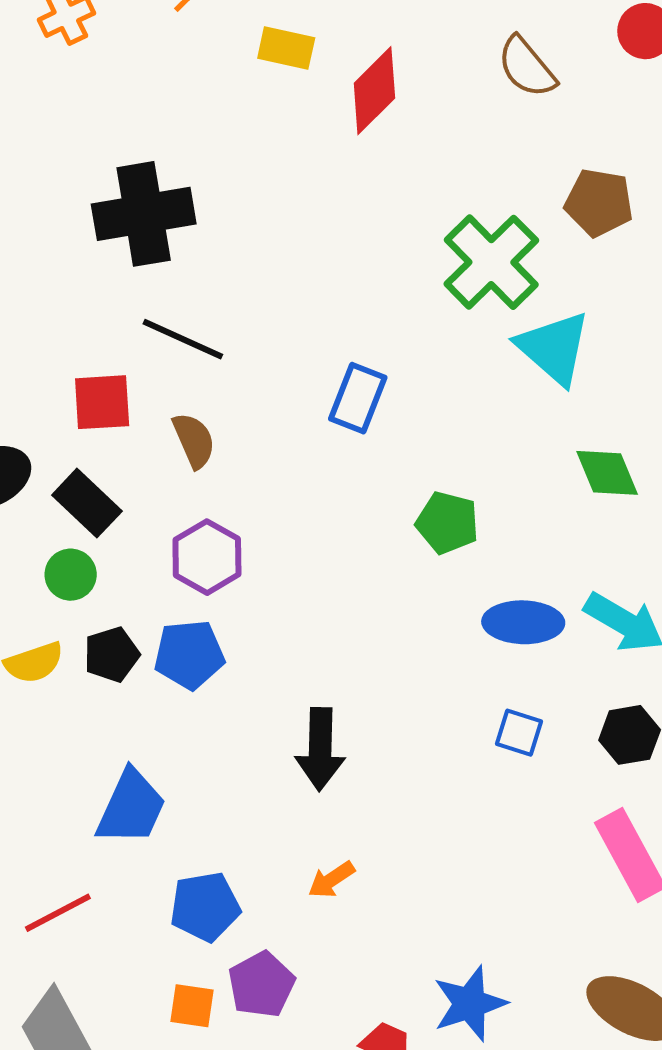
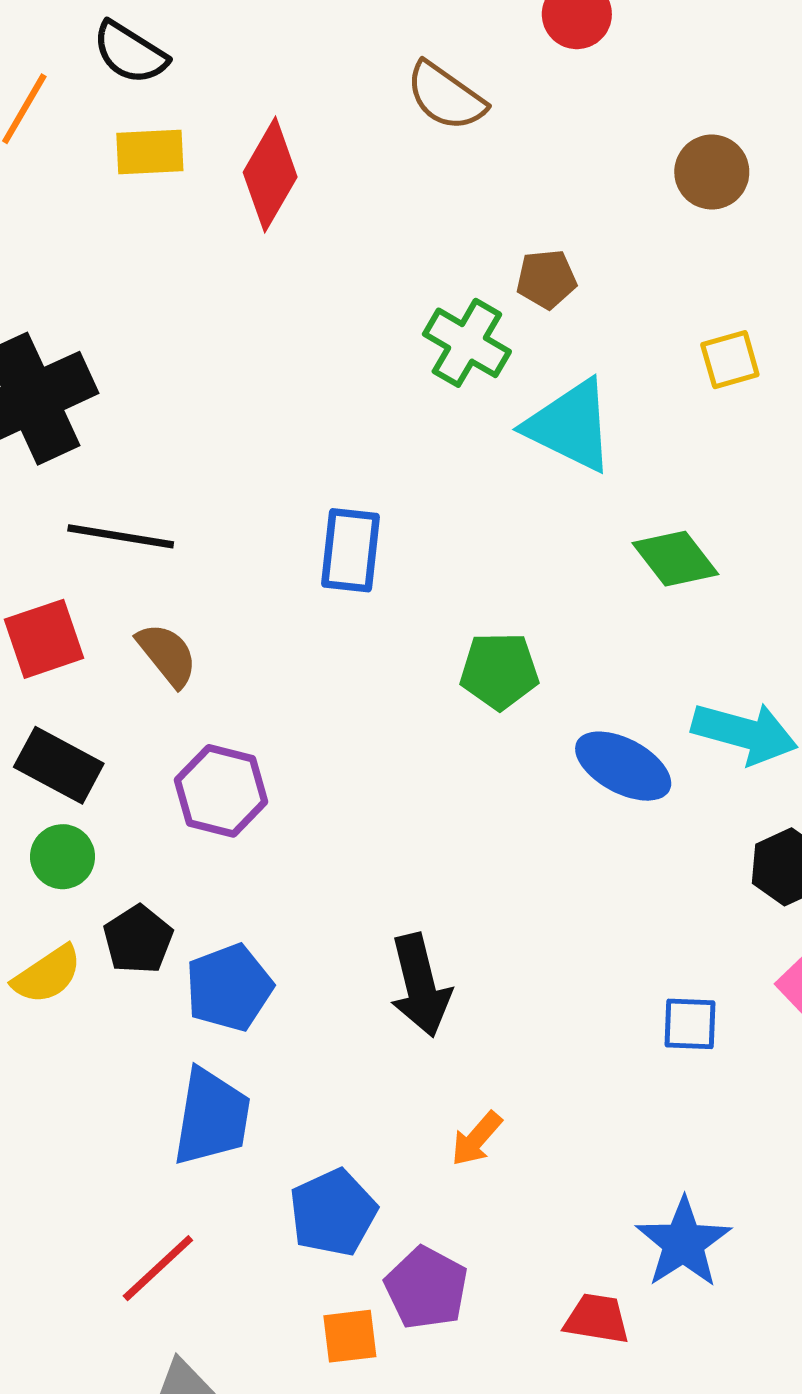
brown pentagon: (599, 203) -> (546, 279), moved, size x0.7
green cross: (491, 262) -> (467, 343), size x0.7
blue ellipse: (523, 622) -> (623, 766), turned 42
blue pentagon: (189, 655) -> (229, 988), moved
blue square: (519, 733) -> (690, 1024), moved

